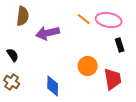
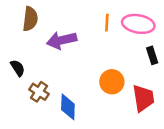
orange line: (84, 19) -> (107, 23), turned 56
brown cross: (12, 82) -> (39, 92), moved

